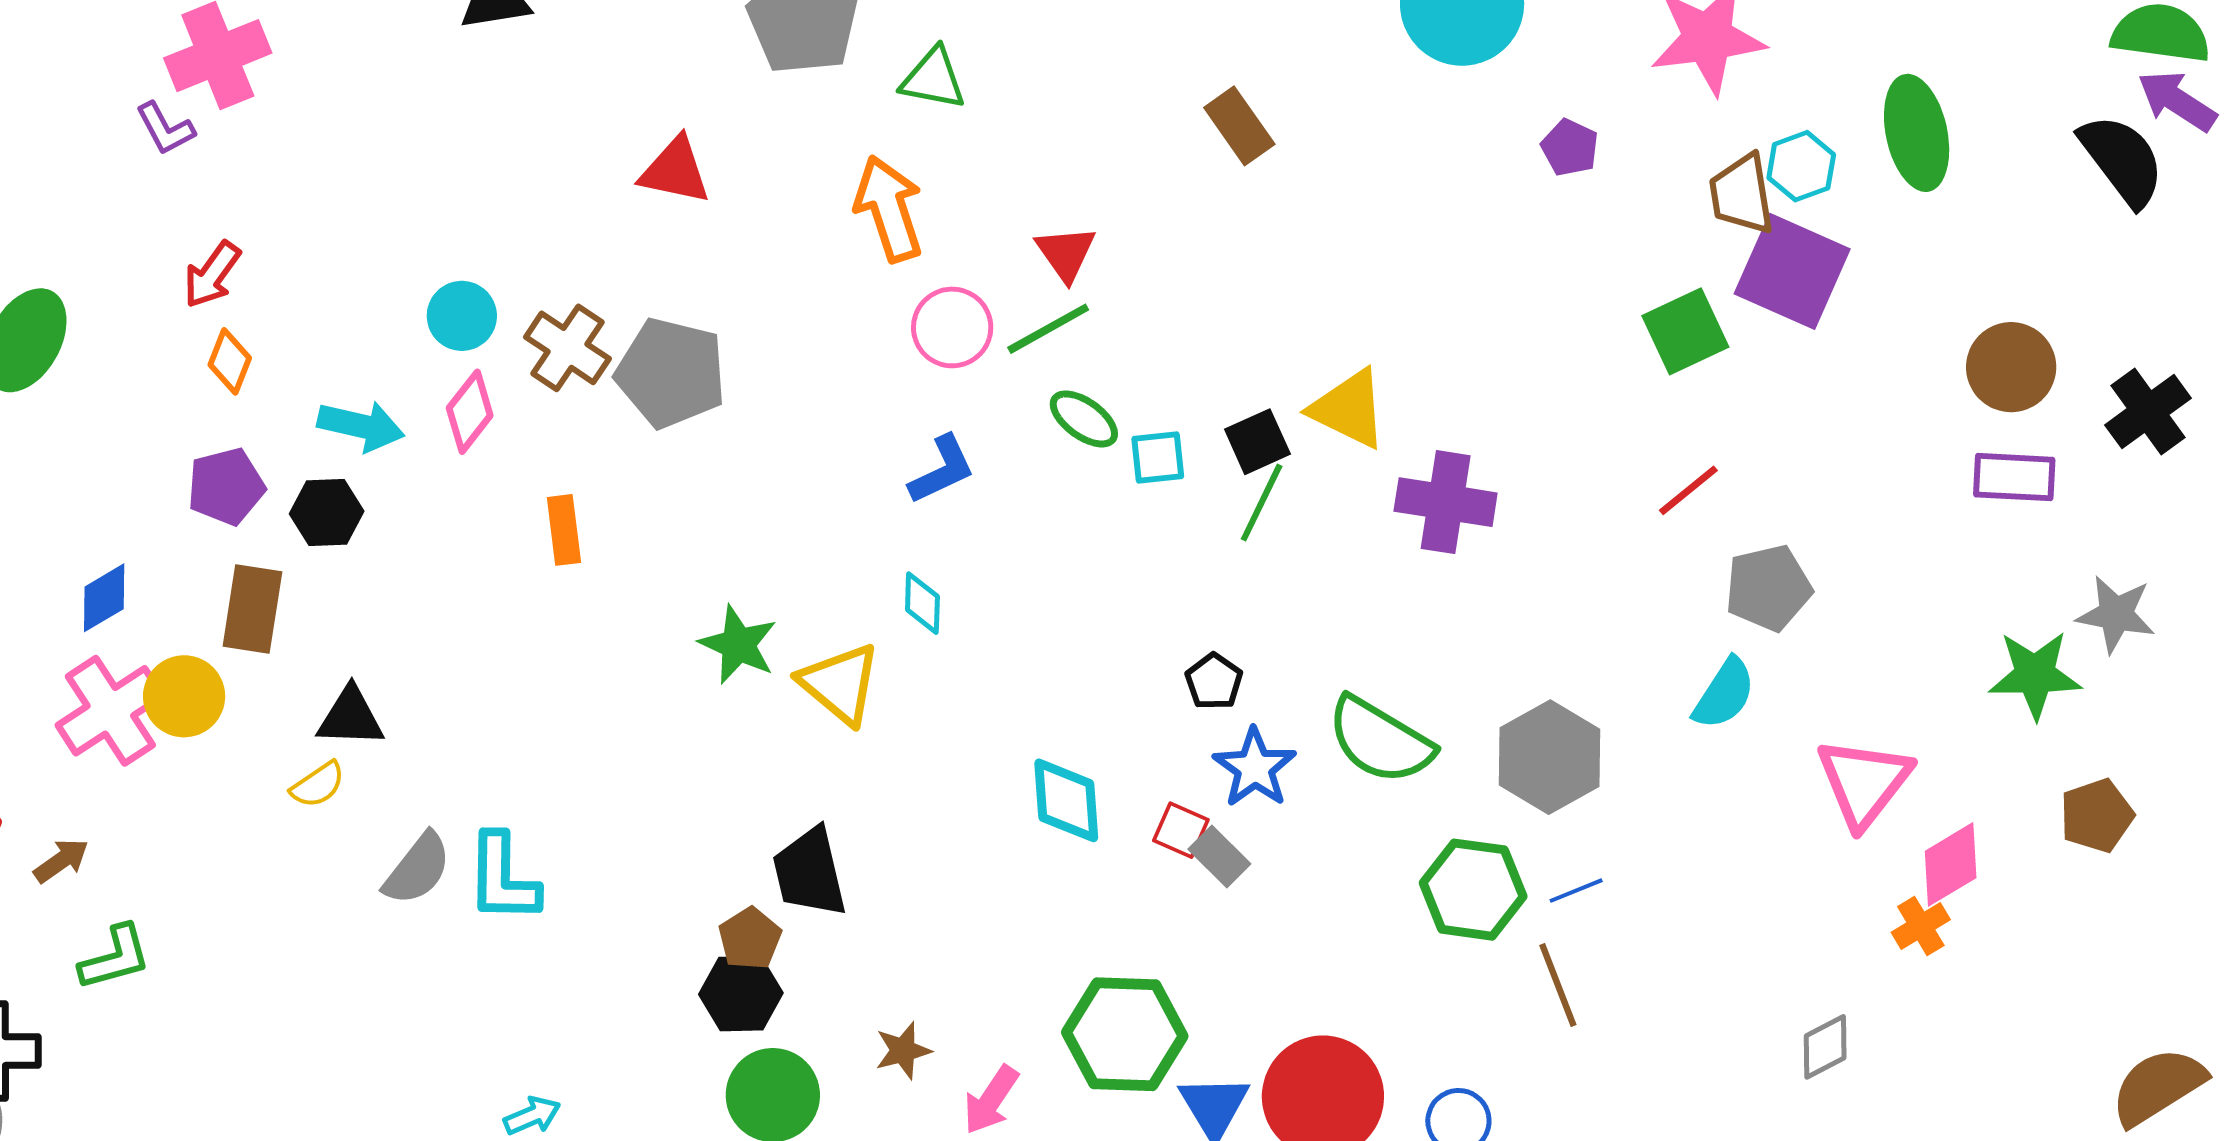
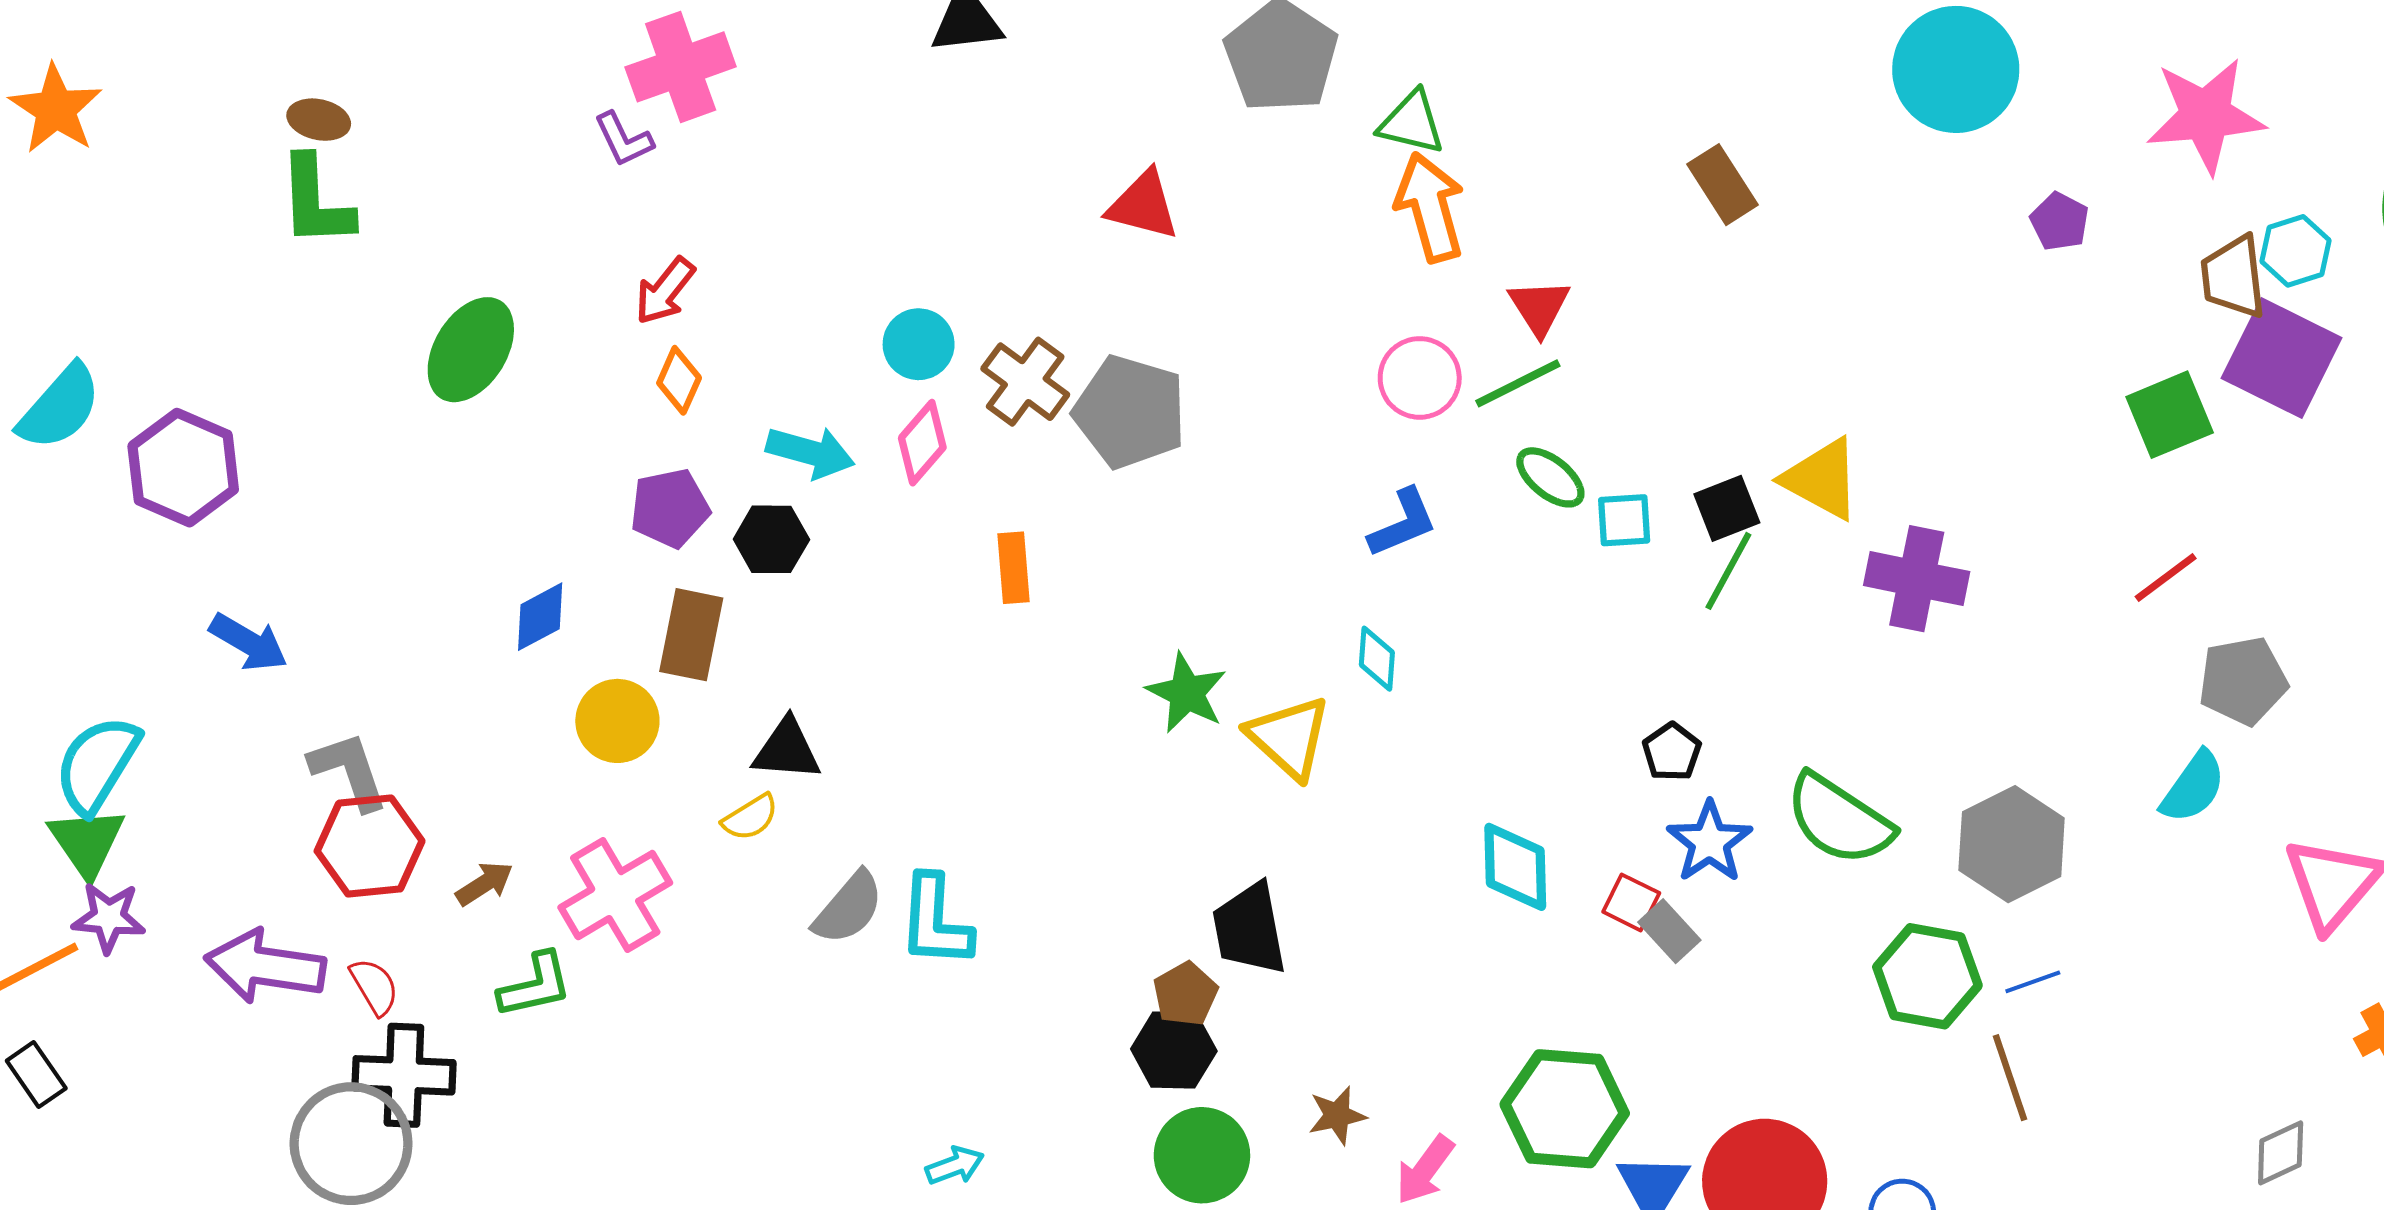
orange arrow: (889, 209) -> (1430, 207), moved
pink cross: (110, 711) -> (615, 895), moved

